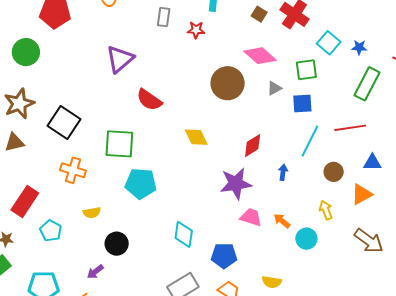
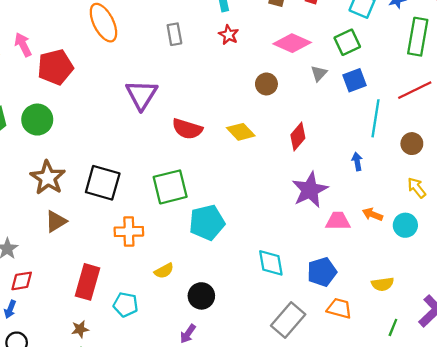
red star: (196, 30) -> (229, 35), moved, turned -30
brown circle: (228, 83) -> (266, 84), size x0.6
yellow diamond: (196, 137) -> (241, 132), moved
red diamond: (253, 146) -> (298, 137), moved

